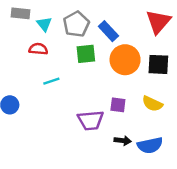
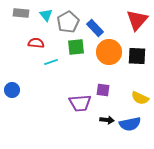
cyan triangle: (44, 24) -> (46, 15), moved
cyan line: (51, 81) -> (51, 62), moved
yellow semicircle: (152, 104) -> (140, 98), moved

